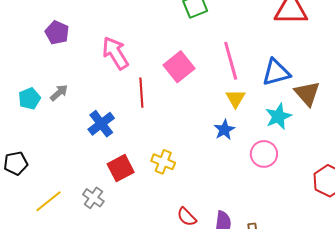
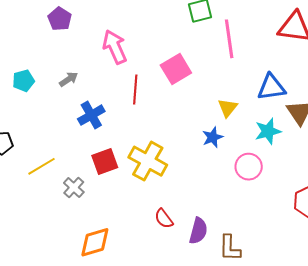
pink line: (231, 61) -> (229, 39), moved
gray arrow: (59, 93) -> (69, 79), moved
yellow cross: (163, 162) -> (148, 161), size x1.6
yellow line: (49, 201) -> (41, 166), moved

